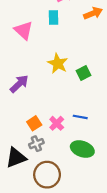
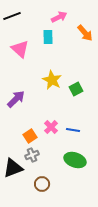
orange arrow: (93, 13) -> (85, 33), turned 72
pink cross: (57, 123) -> (51, 127), moved
brown circle: (47, 175) -> (42, 184), size x0.6

